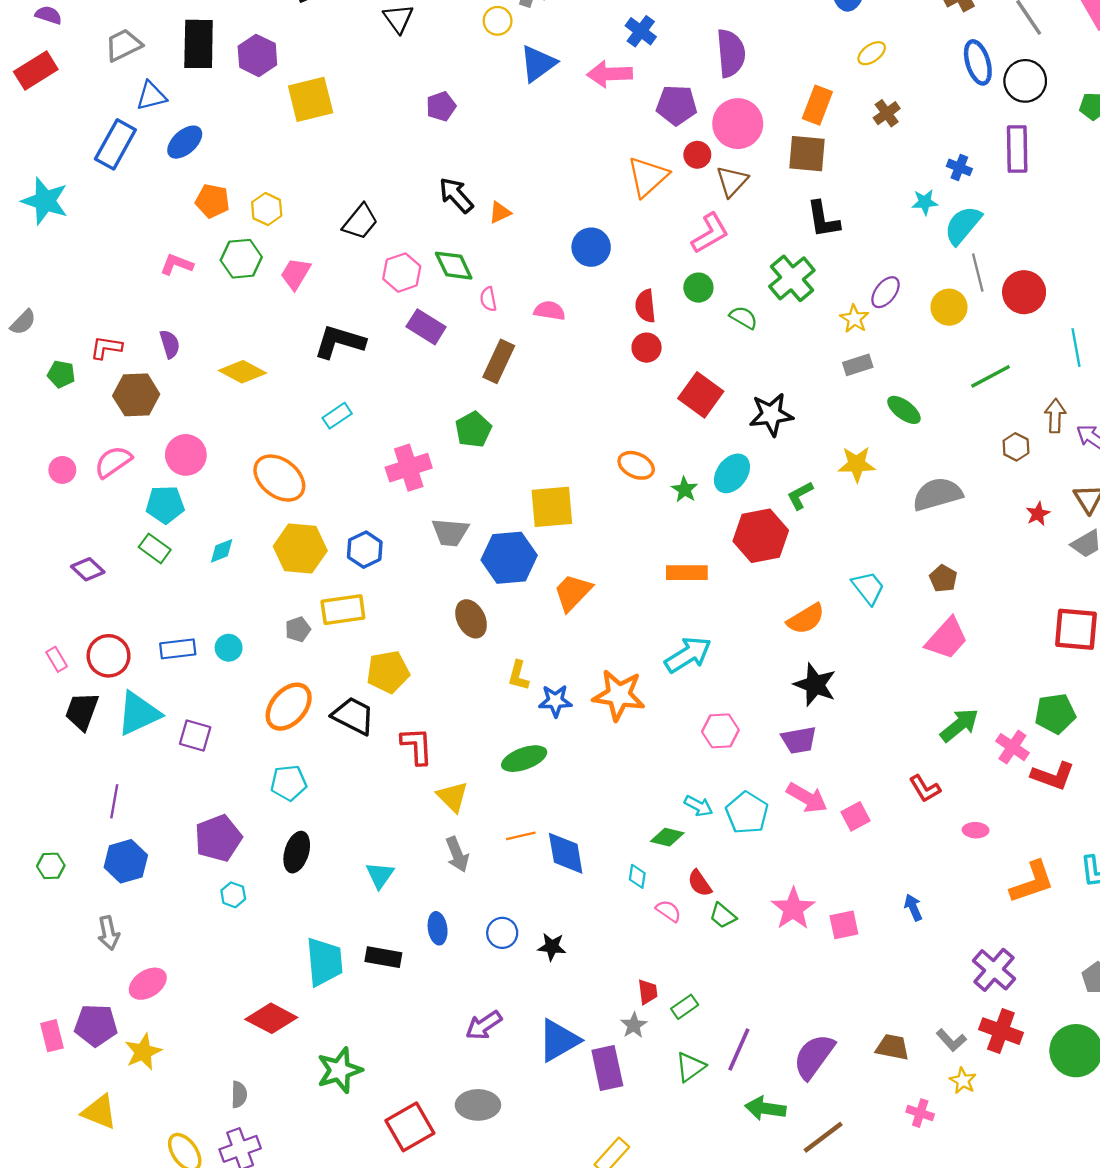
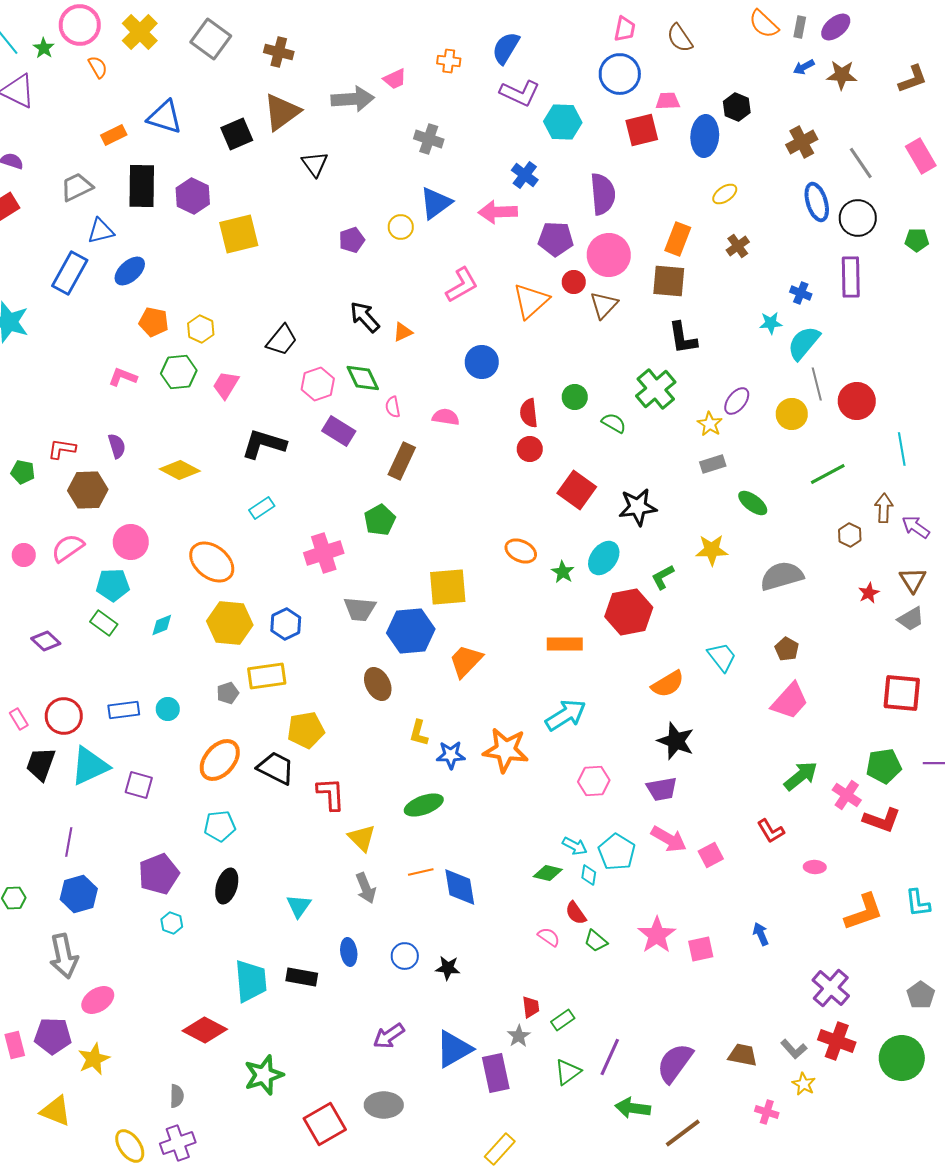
yellow circle: (498, 21) -> (401, 227), moved
pink L-shape: (710, 233) -> (462, 285), moved
cyan diamond: (637, 876) -> (589, 875), moved
gray arrow: (109, 933) -> (64, 956), size x1.5

